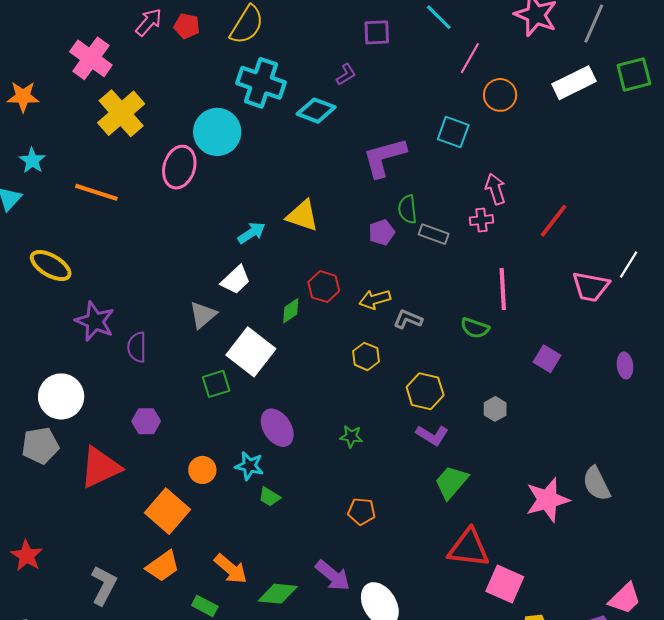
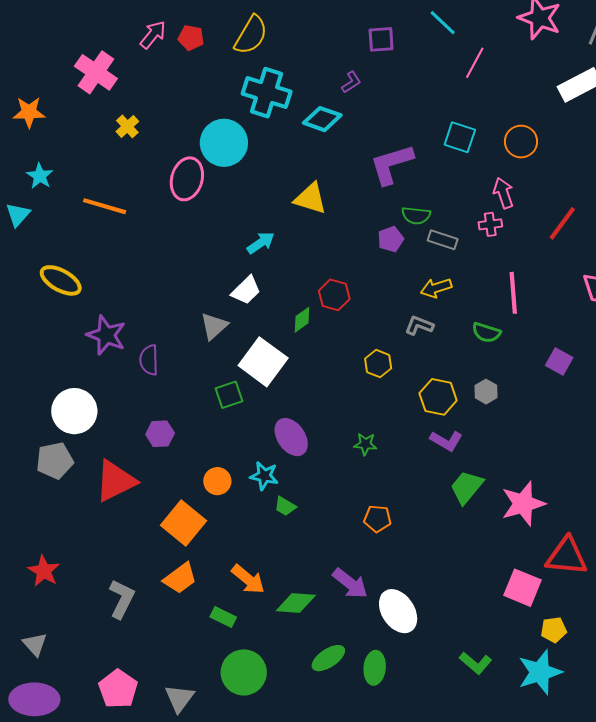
orange circle: (500, 95) -> (521, 142), moved
yellow cross: (121, 113) -> (127, 126), size x0.5
green semicircle: (407, 209) -> (416, 215), turned -76
yellow triangle: (302, 216) -> (311, 198), moved
yellow arrow: (375, 299) -> (436, 288), moved
gray hexagon: (495, 409) -> (486, 392), moved
pink star: (547, 500) -> (523, 504), moved
red triangle: (469, 548) -> (567, 556), moved

